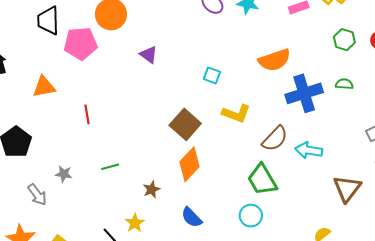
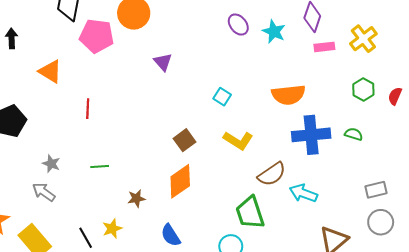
orange triangle: (44, 87) -> (50, 71), turned 30
brown square: (185, 124) -> (184, 140), size x0.7
gray arrow: (37, 195) -> (44, 192), moved, turned 150

